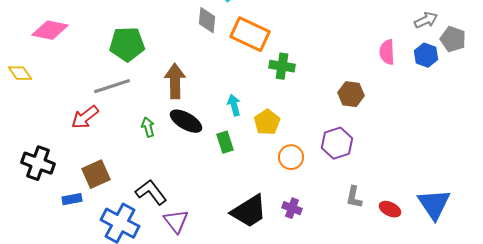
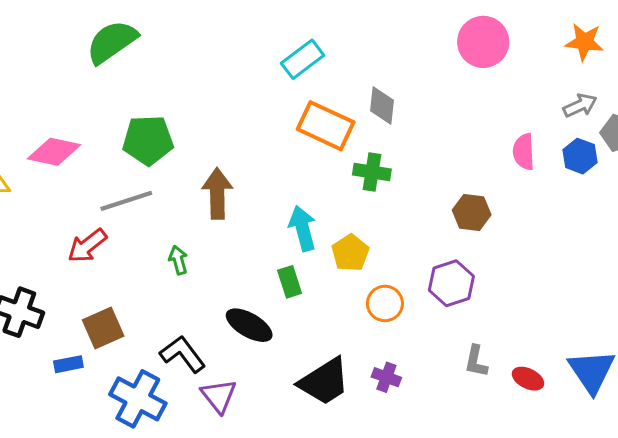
gray diamond: (207, 20) -> (382, 105), moved
pink diamond: (50, 30) -> (54, 152), moved
cyan arrow: (234, 105) -> (303, 228), size x1.4
black ellipse: (186, 121) -> (249, 325), moved

